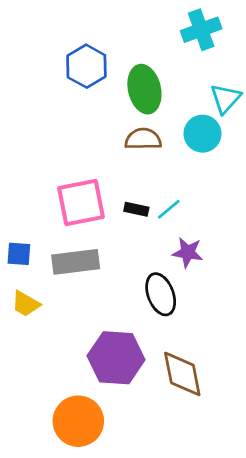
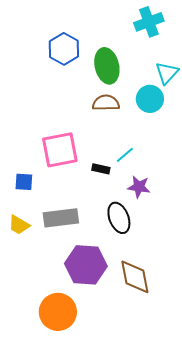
black rectangle: (136, 209) -> (101, 169), moved
blue square: (19, 254) -> (24, 182), moved
gray rectangle: (76, 262) -> (61, 218), moved

